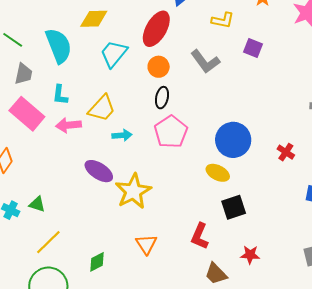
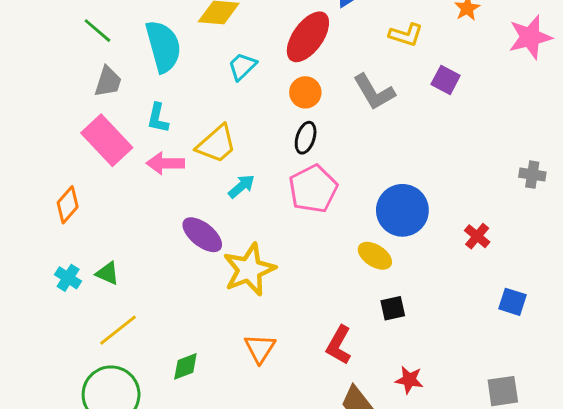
cyan trapezoid: (114, 54) -> (242, 66), size x0.7
cyan arrow: (122, 135) -> (241, 186), turned -42
black square: (234, 207) -> (393, 308), size x0.7

